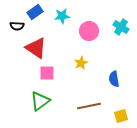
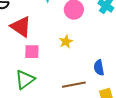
blue semicircle: (114, 79) -> (99, 68), moved

